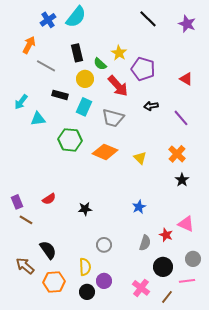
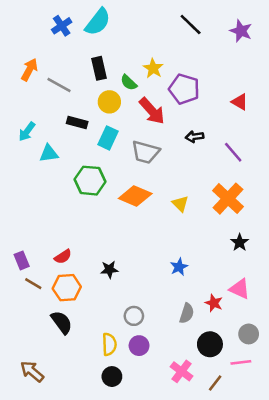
orange arrow: (29, 45) -> (29, 70), moved
orange cross: (177, 154) -> (228, 199), size x1.4
black star: (182, 180) -> (240, 242), moved
brown arrow: (25, 266) -> (32, 371), moved
purple circle: (104, 281) -> (139, 346), moved
orange hexagon: (54, 282) -> (67, 288), moved

